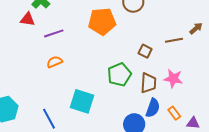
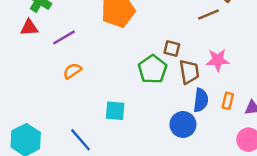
brown square: (145, 51) -> (172, 49), moved
cyan square: (82, 101) -> (115, 111), size x0.7
orange rectangle: (174, 113) -> (228, 101), turned 64

